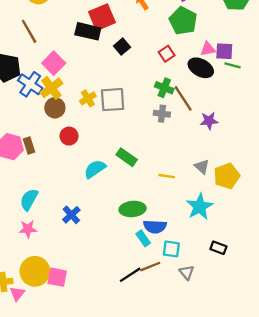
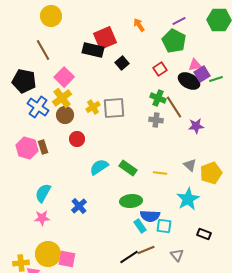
purple square: (224, 51) -> (202, 74), moved, turned -35
green line: (233, 65) -> (216, 79), turned -32
blue cross: (30, 84) -> (38, 107), moved
green rectangle: (127, 157) -> (128, 168), moved
cyan square: (171, 249) -> (164, 226), moved

